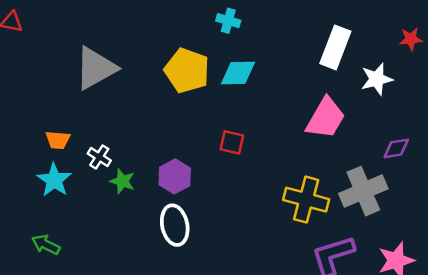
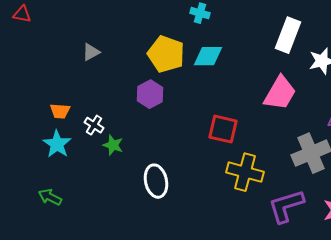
gray triangle: (96, 68) -> (91, 52), size x0.5
red square: (232, 142) -> (223, 129), moved, size x1.4
purple hexagon: (175, 176) -> (150, 94), moved
yellow cross: (306, 200) -> (245, 172), moved

